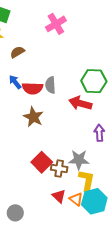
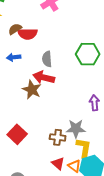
blue arrow: (15, 82) -> (14, 57), turned -56
red semicircle: (33, 88) -> (27, 34), moved
red arrow: (80, 103) -> (44, 77), moved
red square: (42, 162) -> (17, 134), moved

